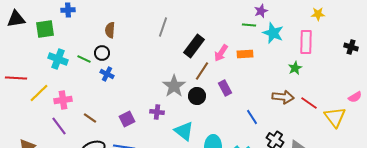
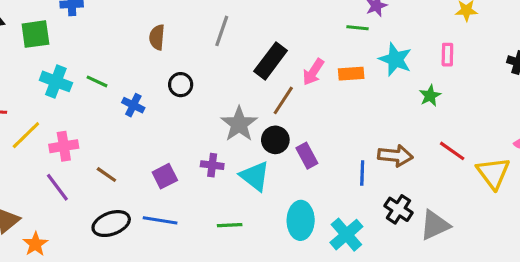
brown semicircle: (110, 30) -> (157, 37), moved
cyan star: (273, 33) -> (395, 59), moved
pink rectangle: (306, 42) -> (447, 55), size x0.6
black circle: (102, 53) -> (181, 85), moved
purple rectangle: (225, 88) -> (307, 156), moved
brown arrow: (283, 97) -> (395, 156), moved
blue line: (252, 117) -> (362, 173), turned 35
cyan triangle: (184, 131) -> (255, 176), moved

